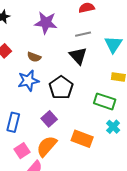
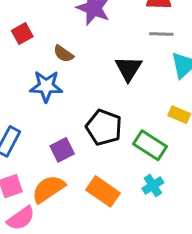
gray line: (83, 34) -> (161, 34), moved
black pentagon: (61, 88) -> (104, 127), moved, turned -30

